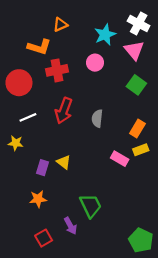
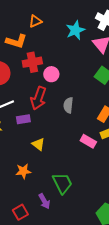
pink circle: (95, 63) -> (51, 74), moved
purple rectangle: (42, 168) -> (23, 119), moved, turned 64
orange star: (38, 199) -> (23, 171), moved

